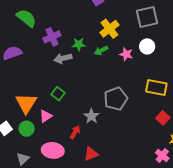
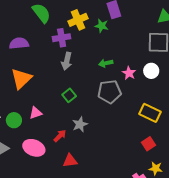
yellow cross: (109, 29) -> (78, 20), moved
green star: (79, 44) -> (102, 26), moved
gray arrow: (63, 58) -> (67, 61), turned -78
green square: (58, 94) -> (69, 95), moved
gray pentagon: (116, 99) -> (109, 92), moved
orange triangle: (26, 103) -> (21, 79), moved

